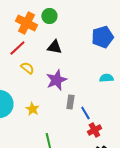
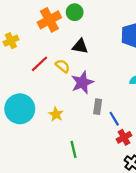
orange cross: (26, 23) -> (49, 20), turned 35
red line: (17, 48) -> (40, 64), moved
yellow semicircle: (27, 68) -> (63, 66), moved

